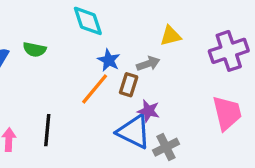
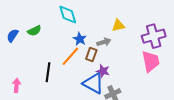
green semicircle: (35, 50) -> (34, 31), turned -40
pink trapezoid: (227, 113) -> (151, 61), moved
black line: (47, 130) -> (48, 72), moved

